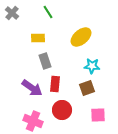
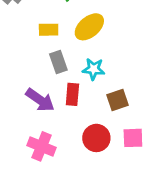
yellow ellipse: (81, 37) -> (89, 27), moved
cyan star: (92, 66) -> (94, 69), moved
red circle: (62, 110) -> (96, 138), moved

